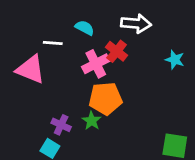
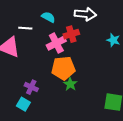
red cross: (117, 51) -> (71, 34), turned 35
green star: (92, 121) -> (70, 84), moved

